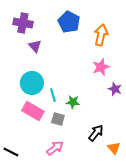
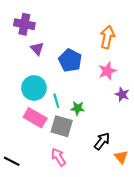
blue pentagon: (69, 22) -> (70, 60), moved
gray square: (58, 119) -> (62, 126), size x1.5
pink arrow: (55, 148) -> (58, 157), turned -84

